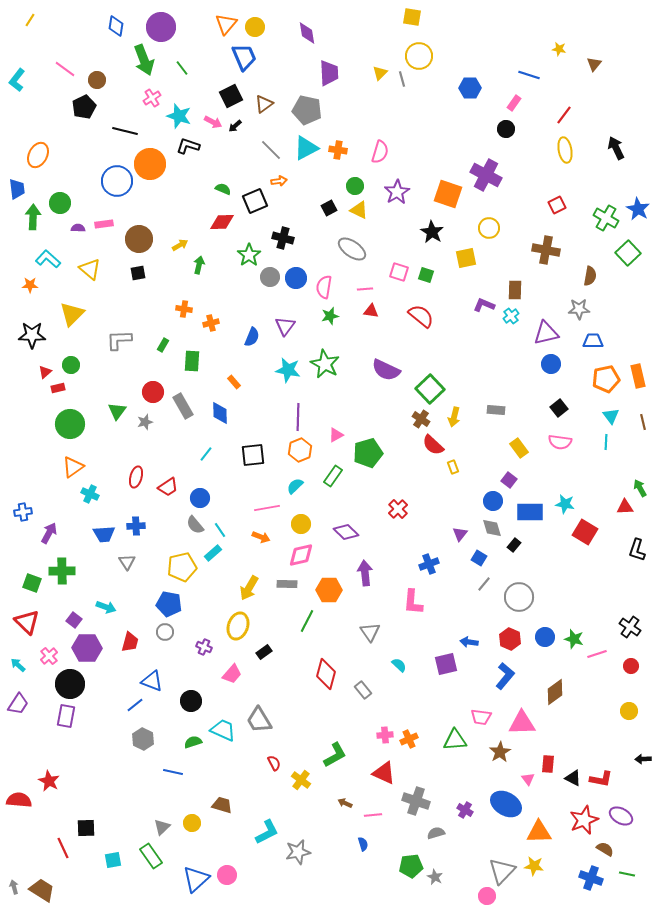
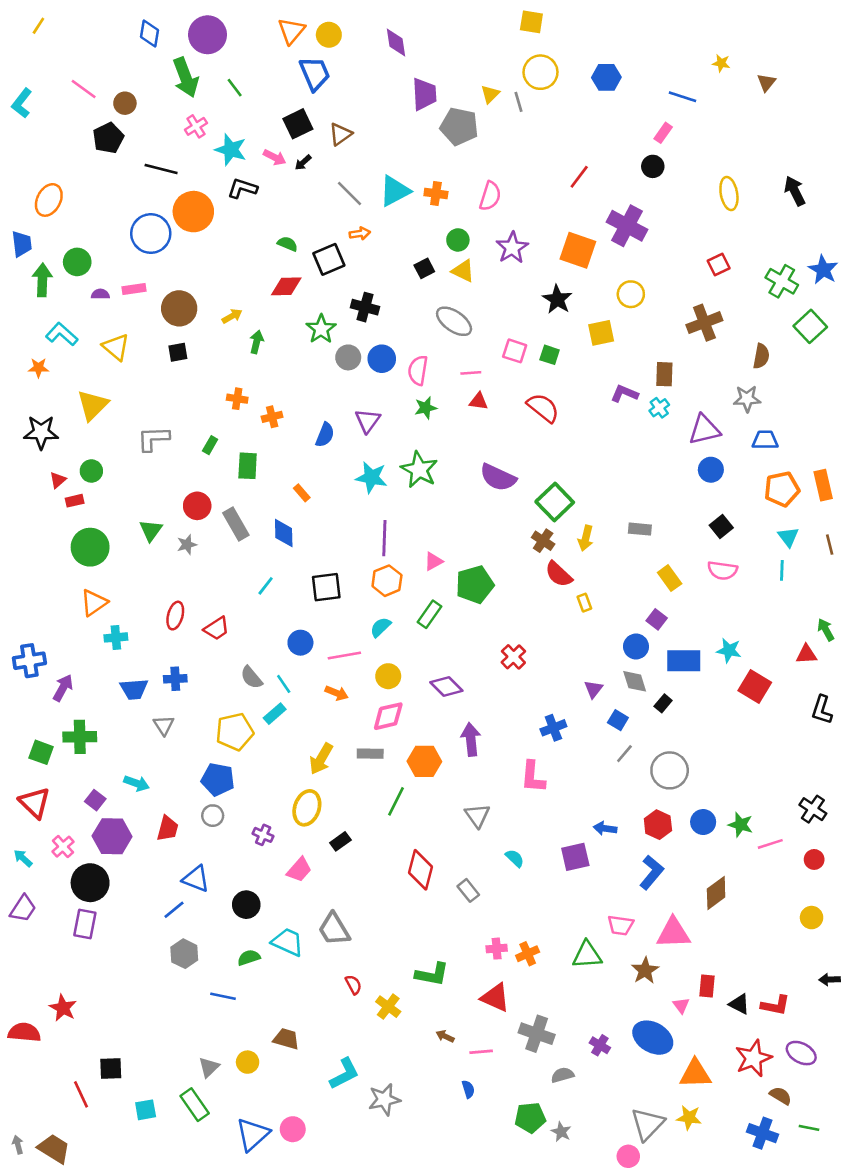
blue hexagon: (470, 88) -> (606, 77), moved
gray pentagon: (307, 110) -> (459, 126), moved
red line: (564, 115) -> (579, 177), moved
brown cross: (546, 250) -> (704, 323), turned -32
cyan cross: (90, 494) -> (116, 637), turned -30
blue circle: (200, 498) -> (300, 643), moved
blue cross: (23, 512) -> (29, 661), size x1.4
green L-shape: (335, 755) -> (432, 974), turned 40

